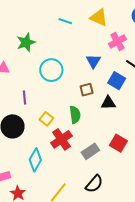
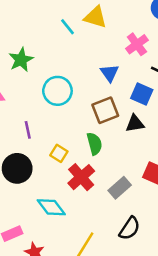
yellow triangle: (99, 17) -> (95, 17), moved
cyan line: (65, 21) -> (68, 27), turned 40
brown square: (87, 90) -> (105, 110), size x1.5
cyan diamond: (35, 160) -> (51, 207), turned -60

